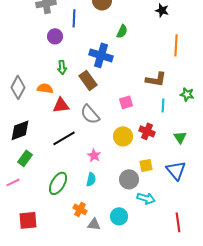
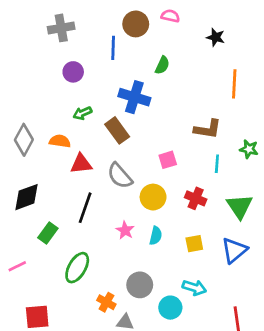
blue line: (74, 18) -> (113, 48), moved
green arrow: (62, 67) -> (82, 113), turned 72
yellow circle: (123, 136) -> (153, 197), moved
green triangle: (180, 137) -> (240, 206), size x1.5
black line: (64, 138) -> (85, 208), turned -40
green rectangle: (25, 158) -> (48, 233), moved
blue triangle: (176, 170) -> (234, 250), turned 30
cyan semicircle: (91, 179) -> (156, 236), moved
gray circle: (129, 179) -> (140, 285), moved
cyan circle: (119, 216) -> (170, 308), moved

